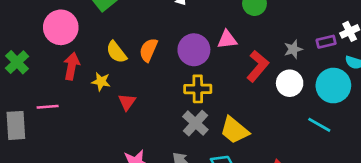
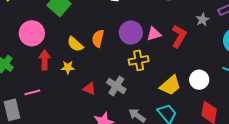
pink triangle: (227, 40) -> (154, 34), moved
white circle: (290, 83) -> (199, 80), moved
red triangle: (127, 102) -> (89, 89), moved, turned -32
gray cross: (195, 123) -> (116, 86), moved
yellow trapezoid: (234, 130) -> (170, 85), turned -70

